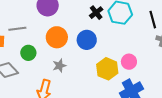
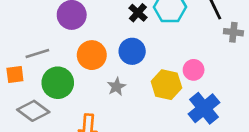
green circle: (28, 53) -> (58, 83), size x1.5
gray star: (59, 66) -> (116, 87), moved

